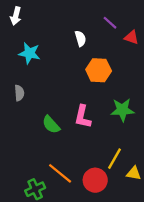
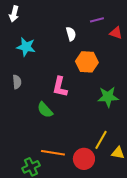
purple line: (110, 23) -> (97, 20), turned -56
pink L-shape: (83, 117) -> (60, 87), moved
orange line: (60, 173) -> (53, 153), turned -30

